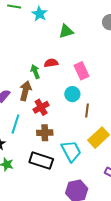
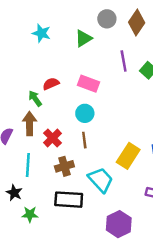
cyan star: (40, 14) -> (41, 33), moved
green triangle: (66, 31) -> (83, 38), moved
pink rectangle: (82, 71) -> (88, 84), turned -30
brown line: (87, 110) -> (84, 140), moved

